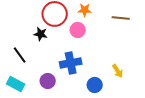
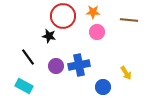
pink circle: (78, 30) -> (97, 32), moved
purple circle: (48, 81) -> (56, 66), moved

